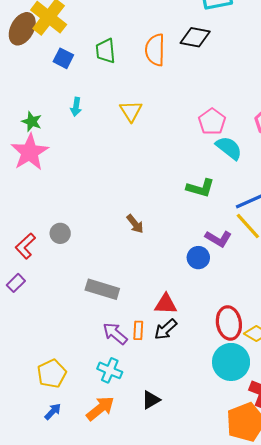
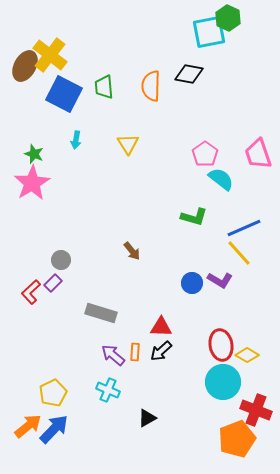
blue square: (63, 58) -> (64, 94), size x1.8
purple L-shape: (218, 239) -> (220, 280), moved
red L-shape: (25, 246) -> (31, 292), moved
purple rectangle: (16, 283) -> (53, 283), moved
orange arrow: (100, 408) -> (28, 426), moved
blue arrow: (53, 412) -> (54, 429), size x1.8

